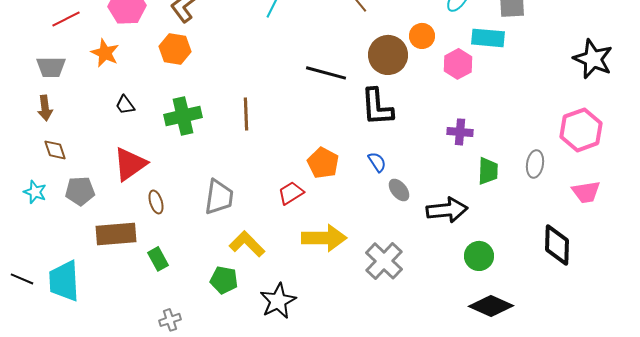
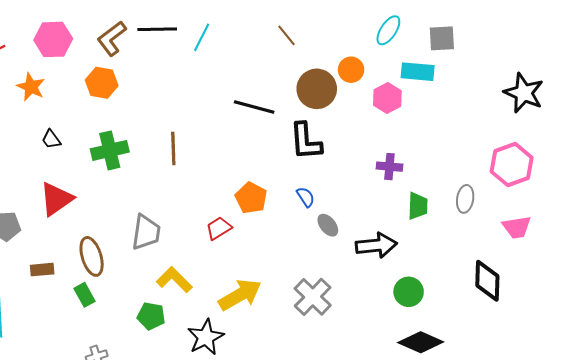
brown ellipse: (156, 202) -> (92, 256), moved, size x1.6
brown rectangle: (116, 234) -> (42, 270), size x0.6
yellow arrow: (324, 238) -> (240, 295), moved, turned -30

